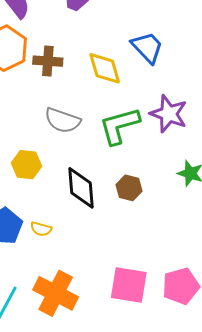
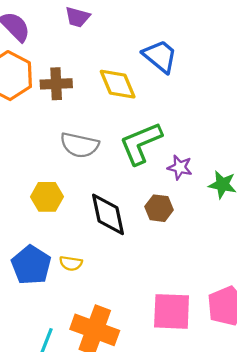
purple star: (169, 114) -> (180, 167), moved, size x0.6

